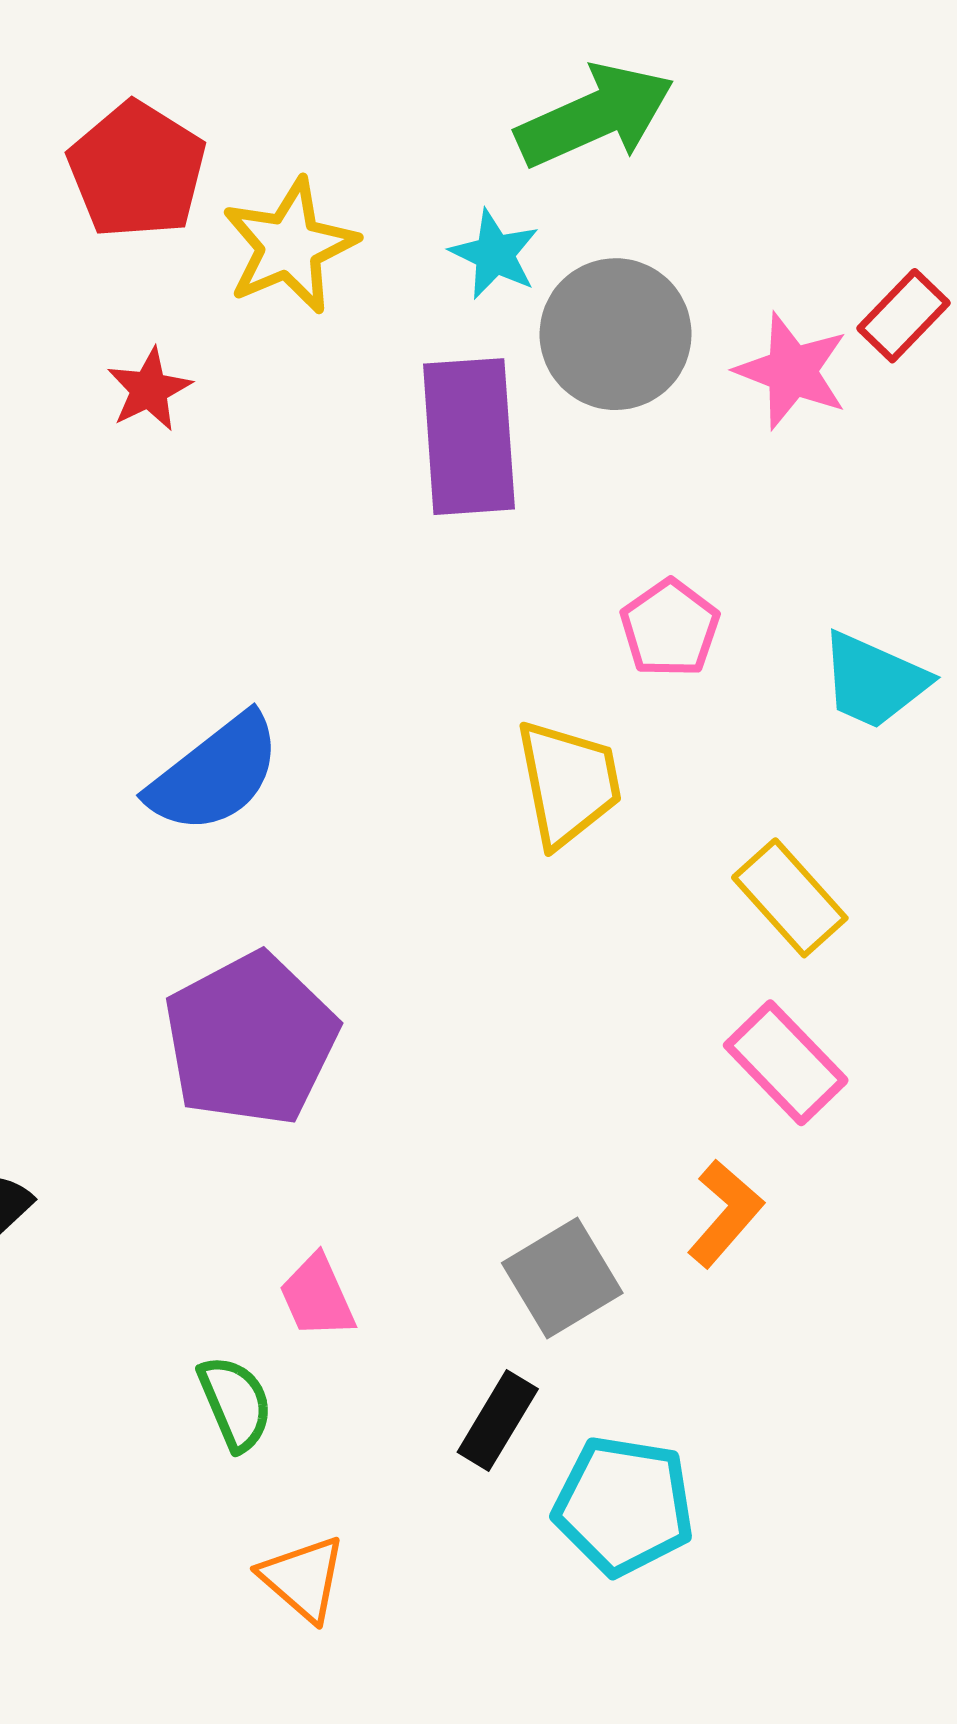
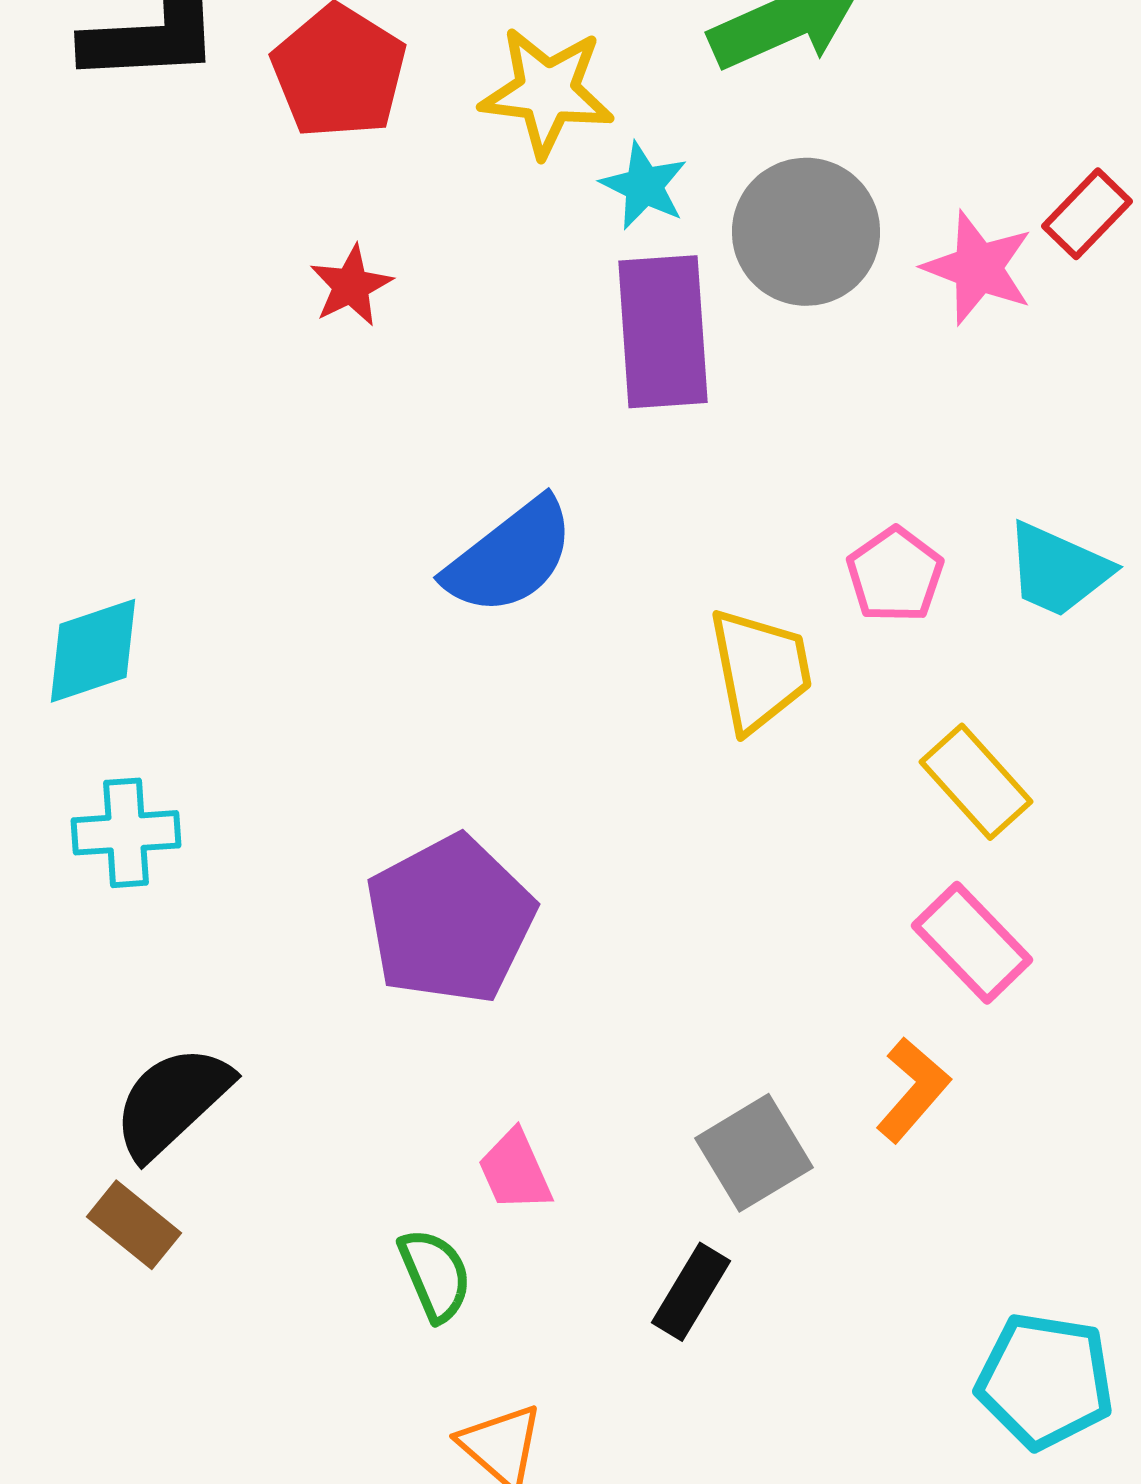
yellow star: (290, 246) -> (547, 92), moved, turned 30
cyan star: (495, 254) -> (644, 186), moved
pink pentagon: (670, 628) -> (895, 575), moved
blue semicircle: (215, 774) -> (510, 557), moved
cyan pentagon: (624, 1506) -> (1045, 1381), moved

